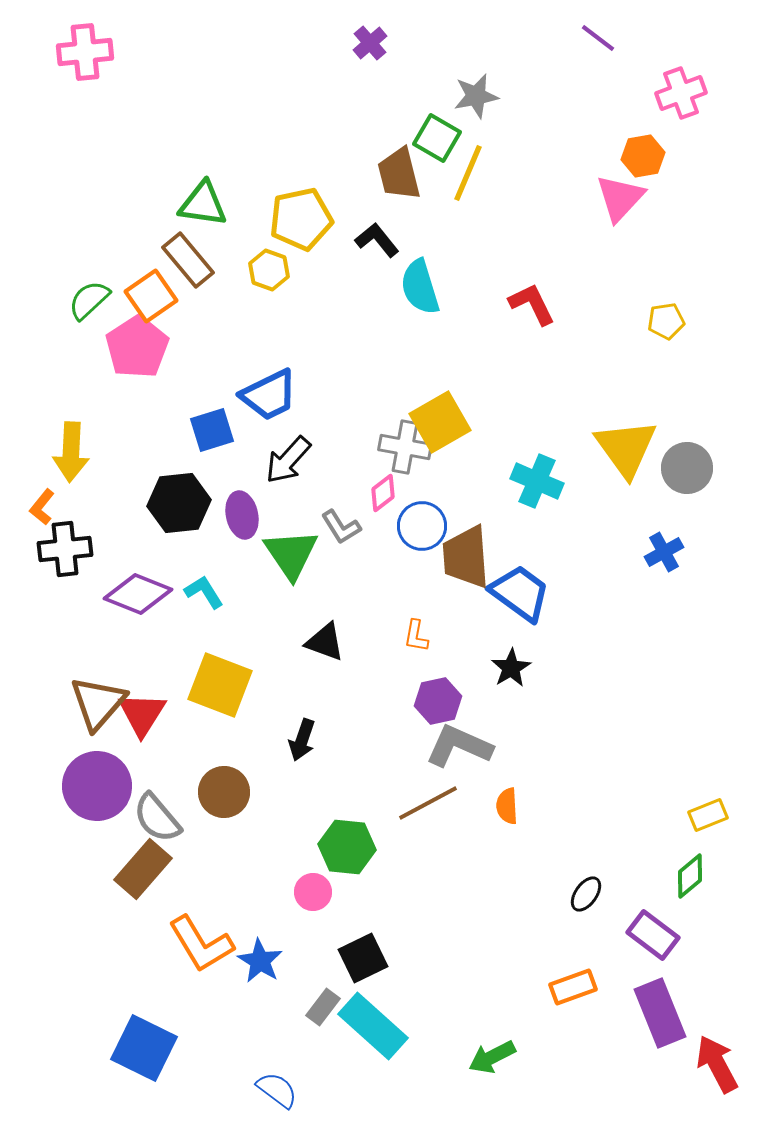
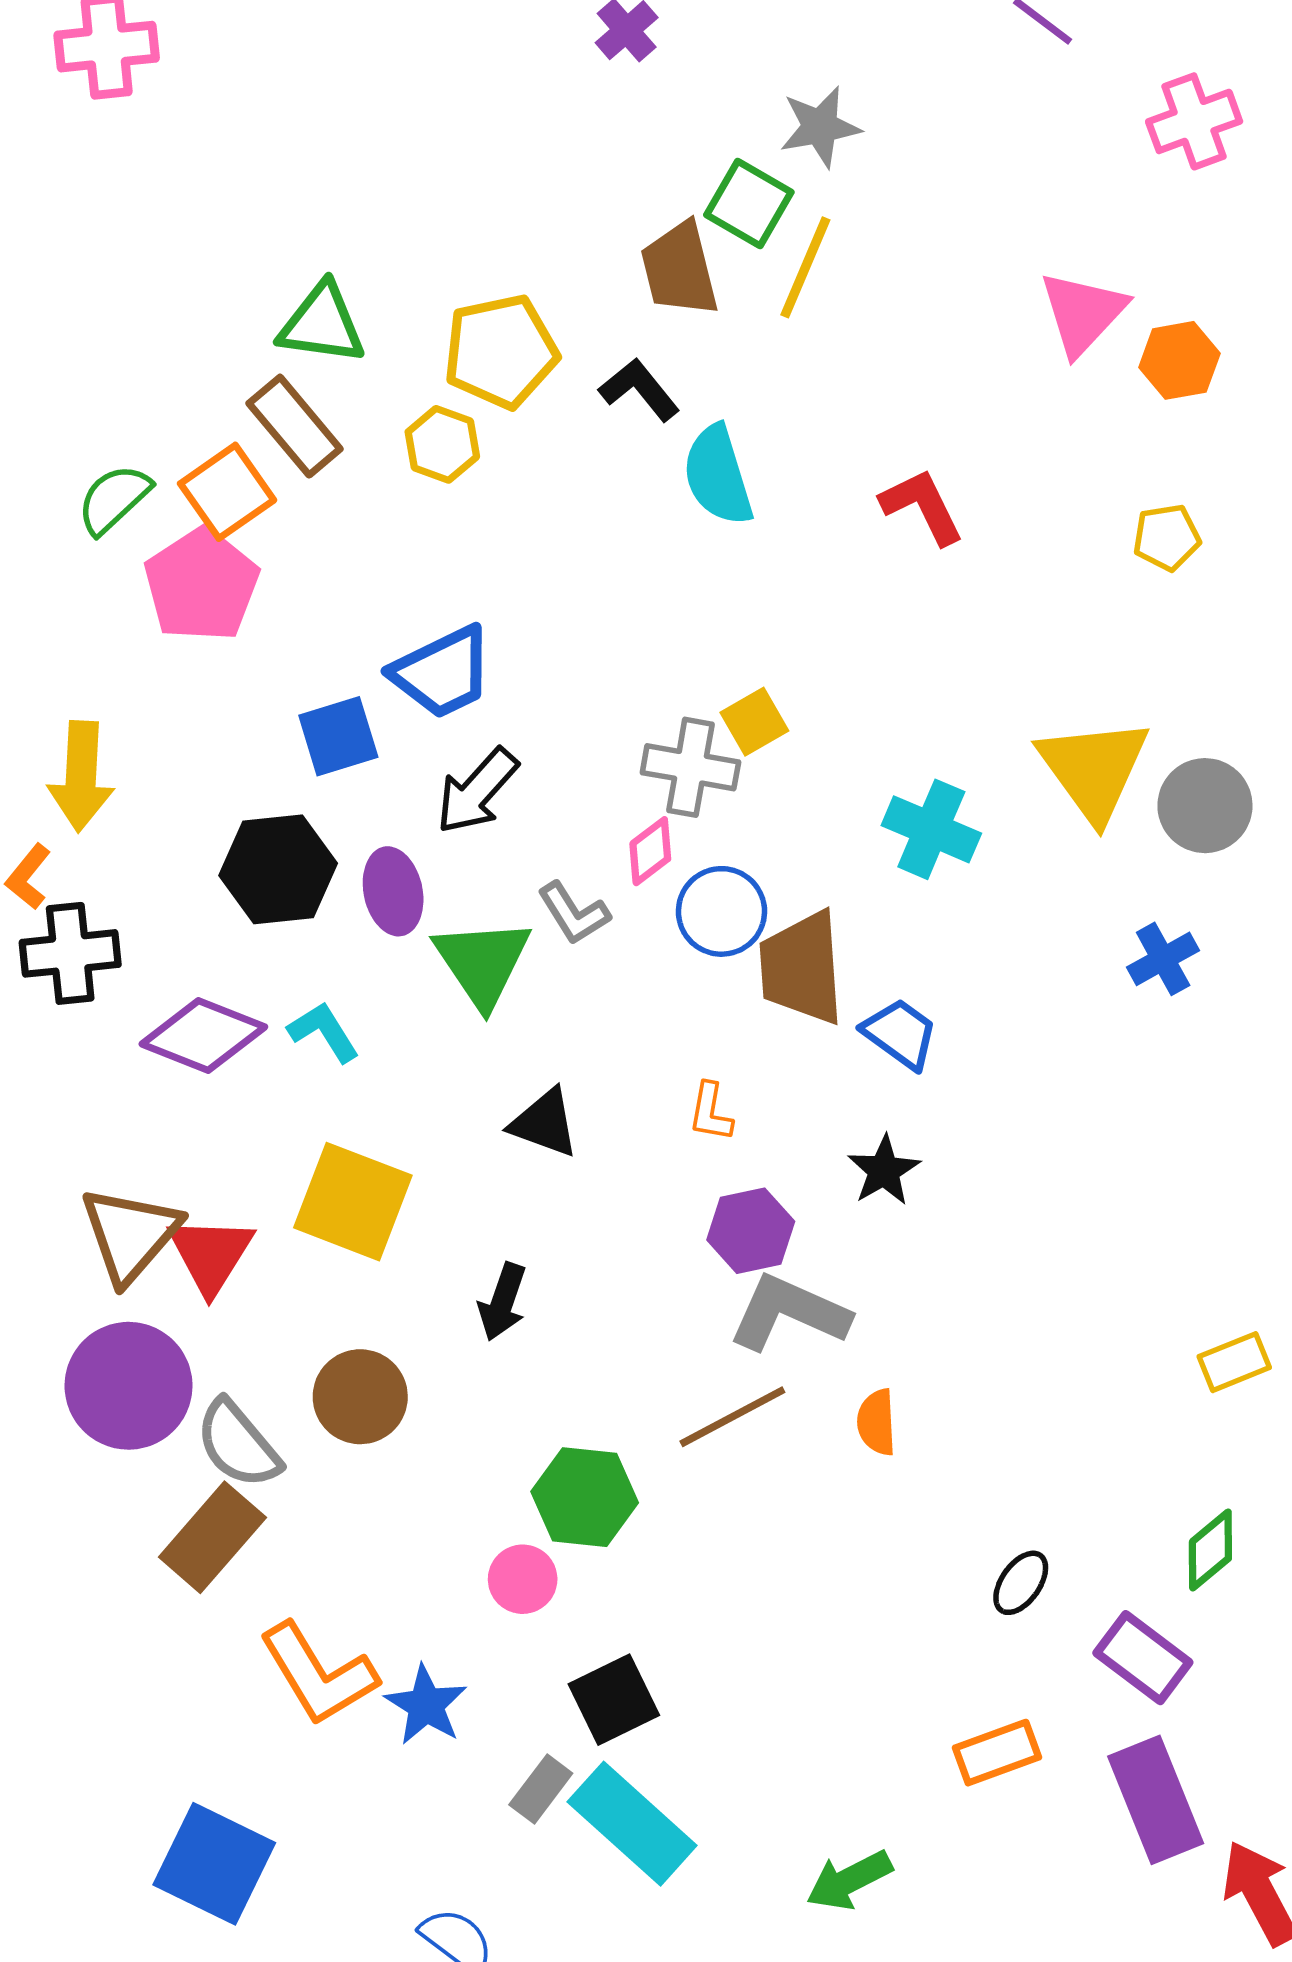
orange hexagon: (643, 156) -> (1179, 360), moved
yellow square: (440, 422) -> (754, 722), size x0.6
blue trapezoid: (520, 593) -> (900, 1034), size x0.7
yellow rectangle: (708, 815) -> (1234, 1362), moved

